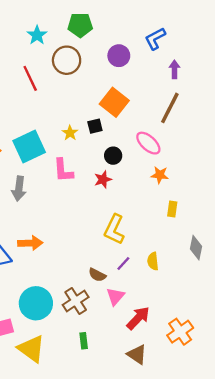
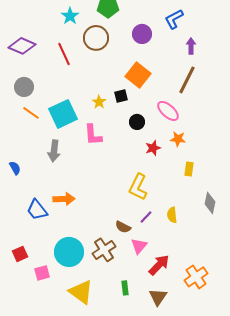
red star: (103, 179) -> (153, 148), moved
green rectangle: (84, 341) -> (125, 288), moved
yellow triangle: (31, 349) -> (81, 292), moved
brown triangle: (137, 354) -> (158, 297), turned 30

